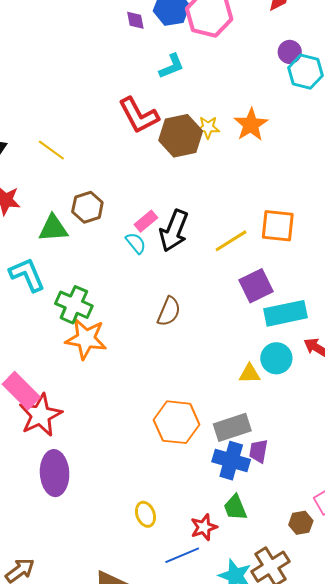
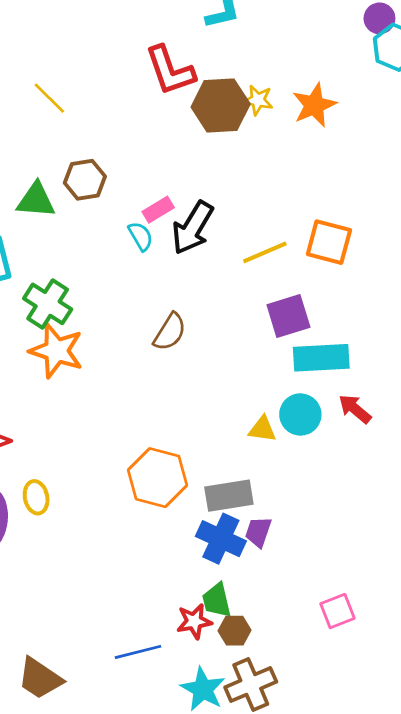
yellow ellipse: (145, 514) -> (36, 497), moved
brown hexagon: (301, 523) -> (235, 631), moved
red star: (204, 527) -> (194, 621), moved

